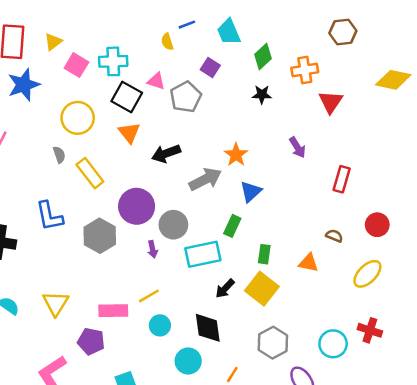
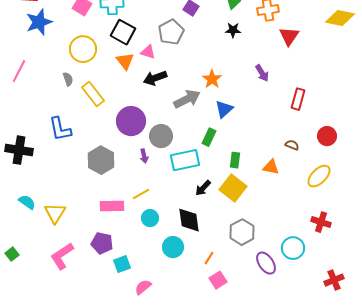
pink triangle: (156, 81) -> (148, 52), moved
gray hexagon: (100, 236) -> (101, 160), moved
yellow triangle: (56, 303) -> (55, 213), moved
purple pentagon: (91, 341) -> (102, 243), moved
cyan circle: (333, 344) -> (293, 248), moved

